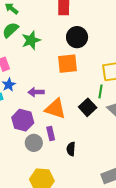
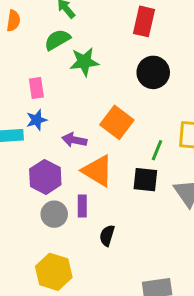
orange square: (67, 64) -> (117, 122), moved, turned 30
green line: (101, 91) -> (157, 150), moved
black square: (88, 107) -> (145, 180), turned 36

